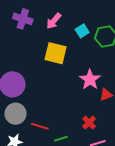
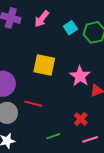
yellow square: (56, 53) -> (44, 65), moved
red line: (40, 126) -> (33, 104), moved

